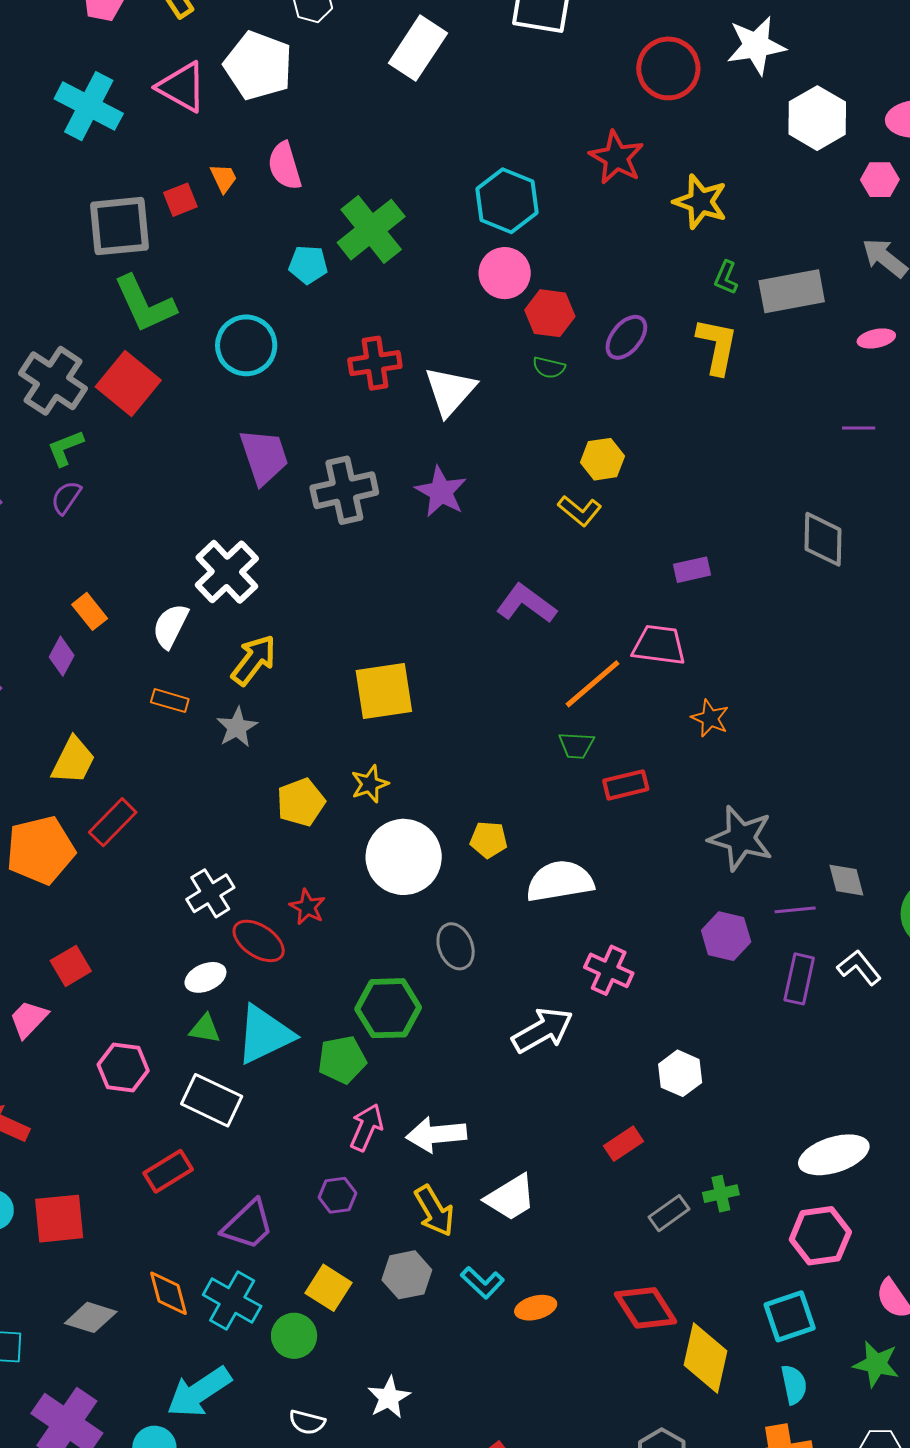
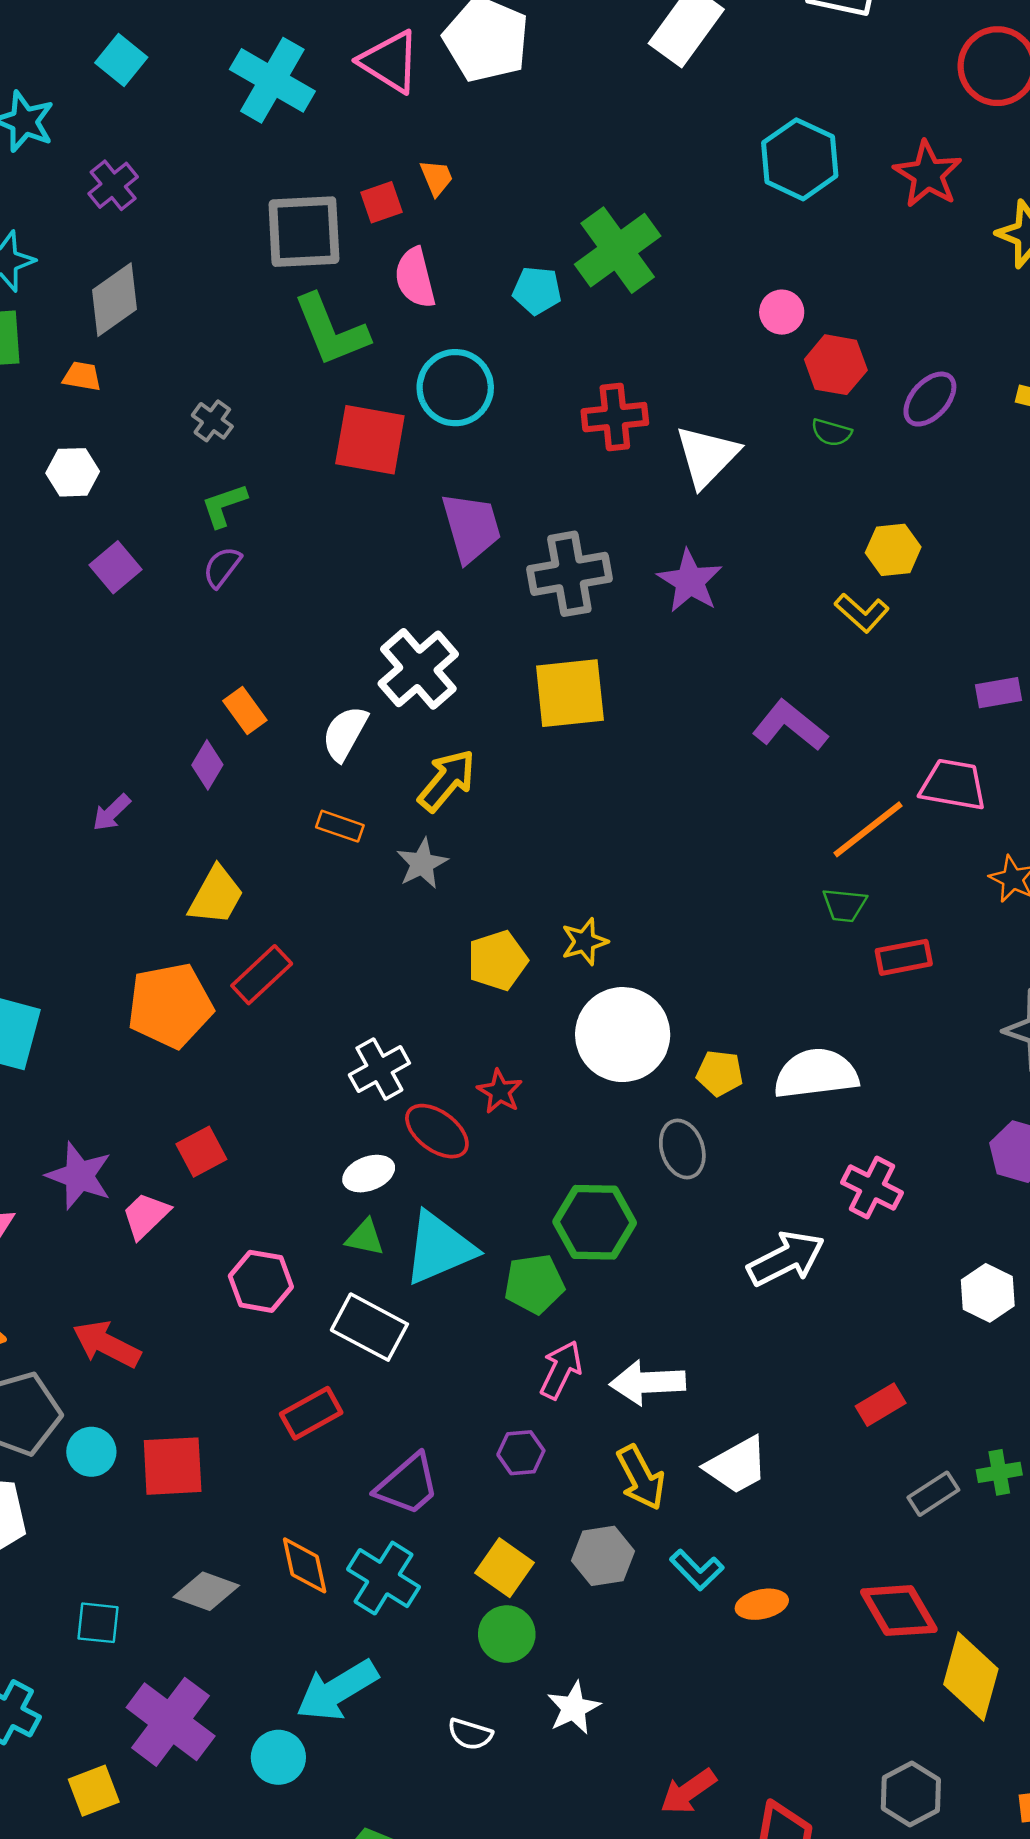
pink semicircle: (285, 166) -> (415, 278), moved
cyan hexagon: (507, 201) -> (800, 159), moved
pink circle: (505, 273) -> (782, 312), size x0.7
gray cross: (53, 381) -> (212, 421), size x0.5
red square: (128, 384) -> (370, 440), moved, turned -32
yellow square: (384, 691) -> (570, 693), moved
yellow pentagon: (489, 840) -> (720, 1073), moved
white hexagon: (680, 1073) -> (988, 1293), moved
green circle: (294, 1336) -> (507, 1634), moved

